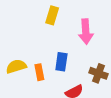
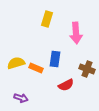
orange rectangle: (39, 72) -> (36, 68), turned -56

